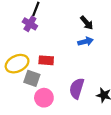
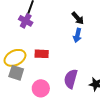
blue arrow: (86, 41) -> (77, 35), turned 120
gray square: (32, 78) -> (16, 73), moved

